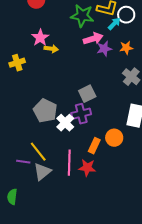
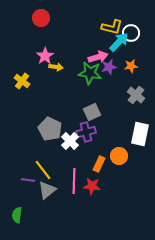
green star: (82, 16) -> (90, 73), moved
cyan arrow: (114, 24) -> (119, 42), size x1.5
yellow cross: (17, 63) -> (22, 81), turned -35

